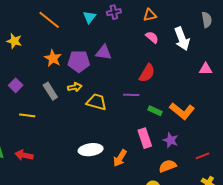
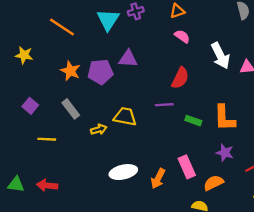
cyan triangle: (89, 17) -> (108, 20), size x1.5
white arrow: (182, 39) -> (220, 56), moved
yellow arrow: (75, 87) -> (99, 130), moved
orange L-shape: (182, 111) -> (224, 118), turned 55
pink rectangle: (145, 138) -> (187, 167), moved
purple star: (171, 140) -> (225, 153), moved

